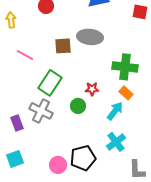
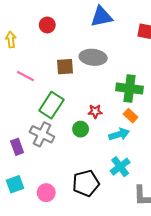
cyan arrow: (115, 111) -> (119, 134), turned 36
pink circle: (58, 165) -> (46, 193), moved

